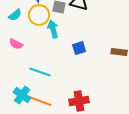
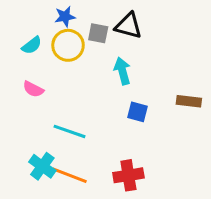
cyan arrow: (53, 29) -> (122, 71), moved
blue square: (79, 48) -> (138, 112), moved, turned 32

